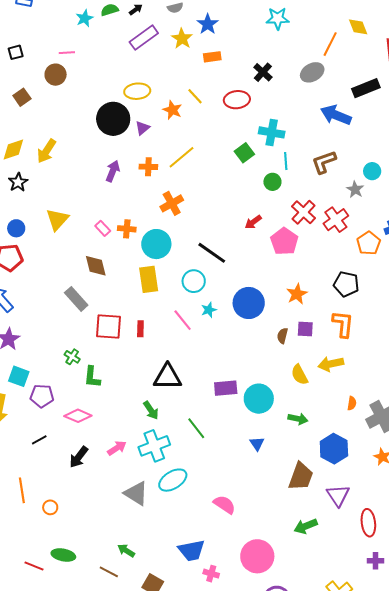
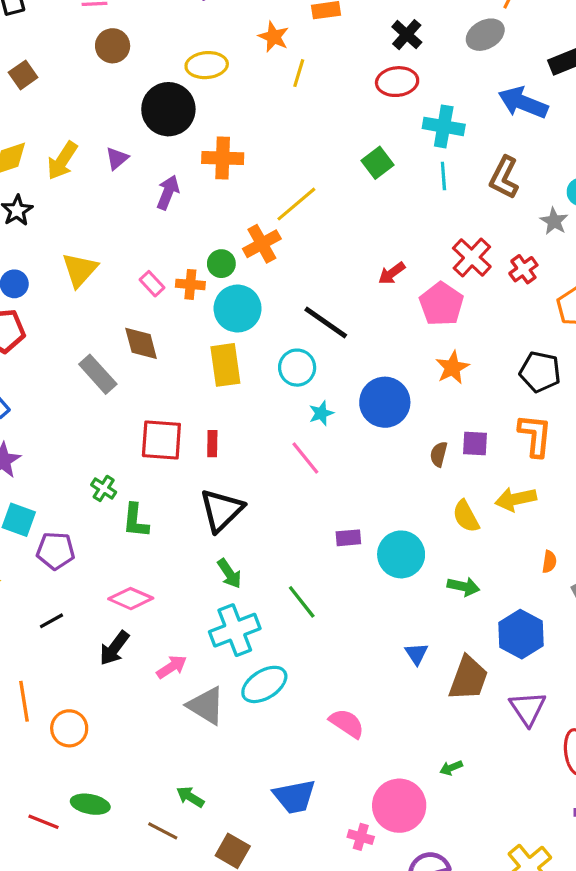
brown circle: (56, 75) -> (113, 46), moved
yellow line: (195, 96) -> (299, 73), turned 60
red ellipse: (237, 100) -> (397, 82), moved
orange star: (172, 110) -> (274, 37), moved
purple triangle: (142, 128) -> (117, 158), moved
cyan cross: (272, 132) -> (444, 126), moved
yellow line: (182, 157) -> (296, 204), moved
brown L-shape: (324, 162) -> (504, 178), turned -44
orange cross: (148, 167) -> (223, 158), moved, size x1.4
green circle: (272, 182) -> (221, 264), moved
red cross: (336, 220) -> (523, 269), size x0.7
orange star: (297, 294) -> (452, 368), moved
gray rectangle: (76, 299) -> (98, 374), moved
pink line: (183, 320) -> (305, 458), moved
black triangle: (168, 377) -> (221, 510), moved, turned -44
purple rectangle: (226, 388) -> (348, 538), size x0.7
pink diamond: (78, 416) -> (131, 599), moved
blue triangle: (257, 444) -> (416, 654), moved
pink arrow: (117, 448) -> (172, 667), moved
orange circle: (50, 507) -> (69, 728), size x1.5
green arrow: (306, 526) -> (451, 768), moved, size x0.6
pink cross: (211, 574) -> (361, 837), moved

